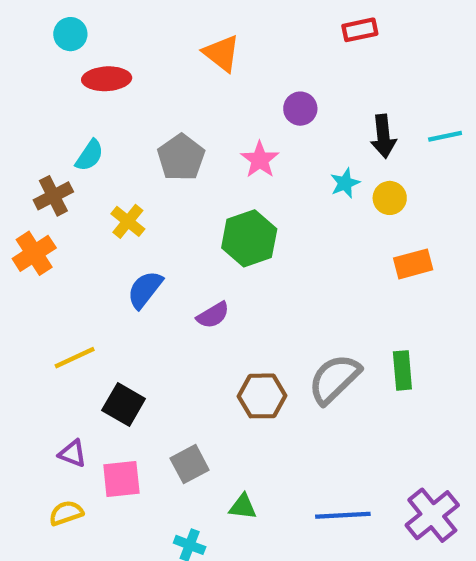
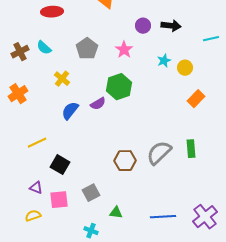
black arrow: (383, 136) -> (171, 26), moved, turned -78
cyan semicircle: (90, 155) -> (44, 48), turned 98
brown cross: (53, 196) -> (20, 52), moved
orange rectangle: (413, 264) -> (196, 99), turned -30
purple semicircle: (213, 315) -> (98, 104), moved

